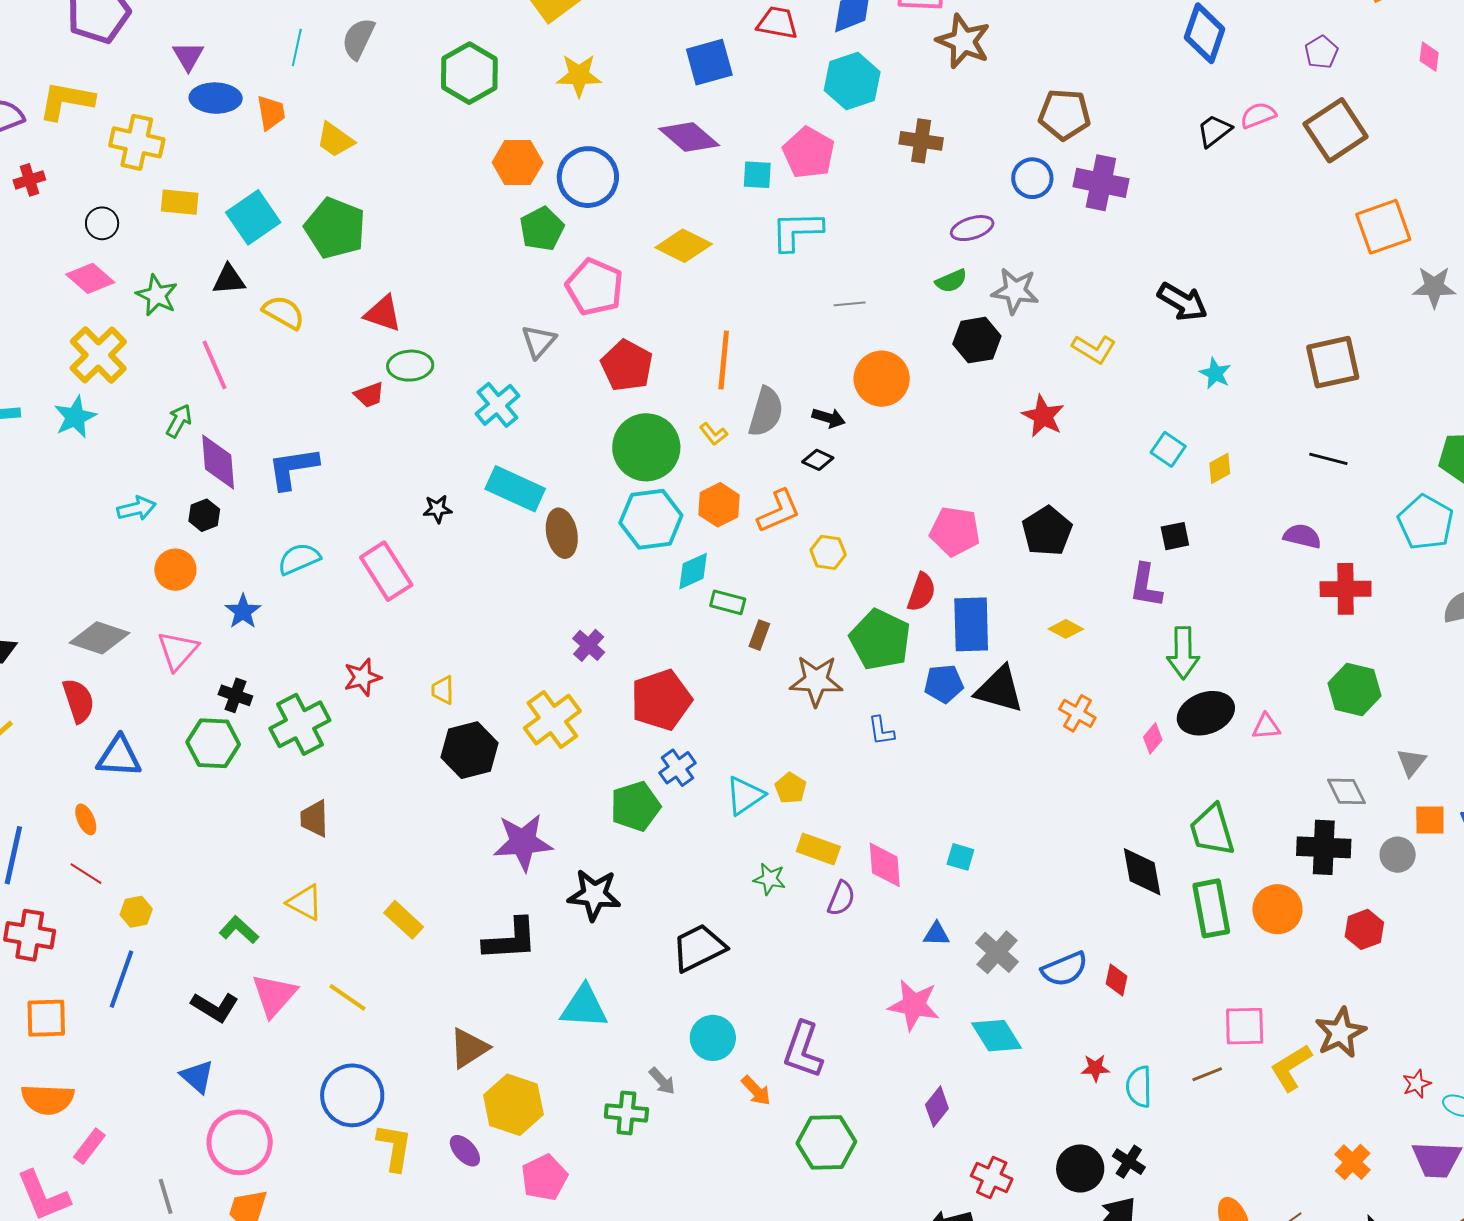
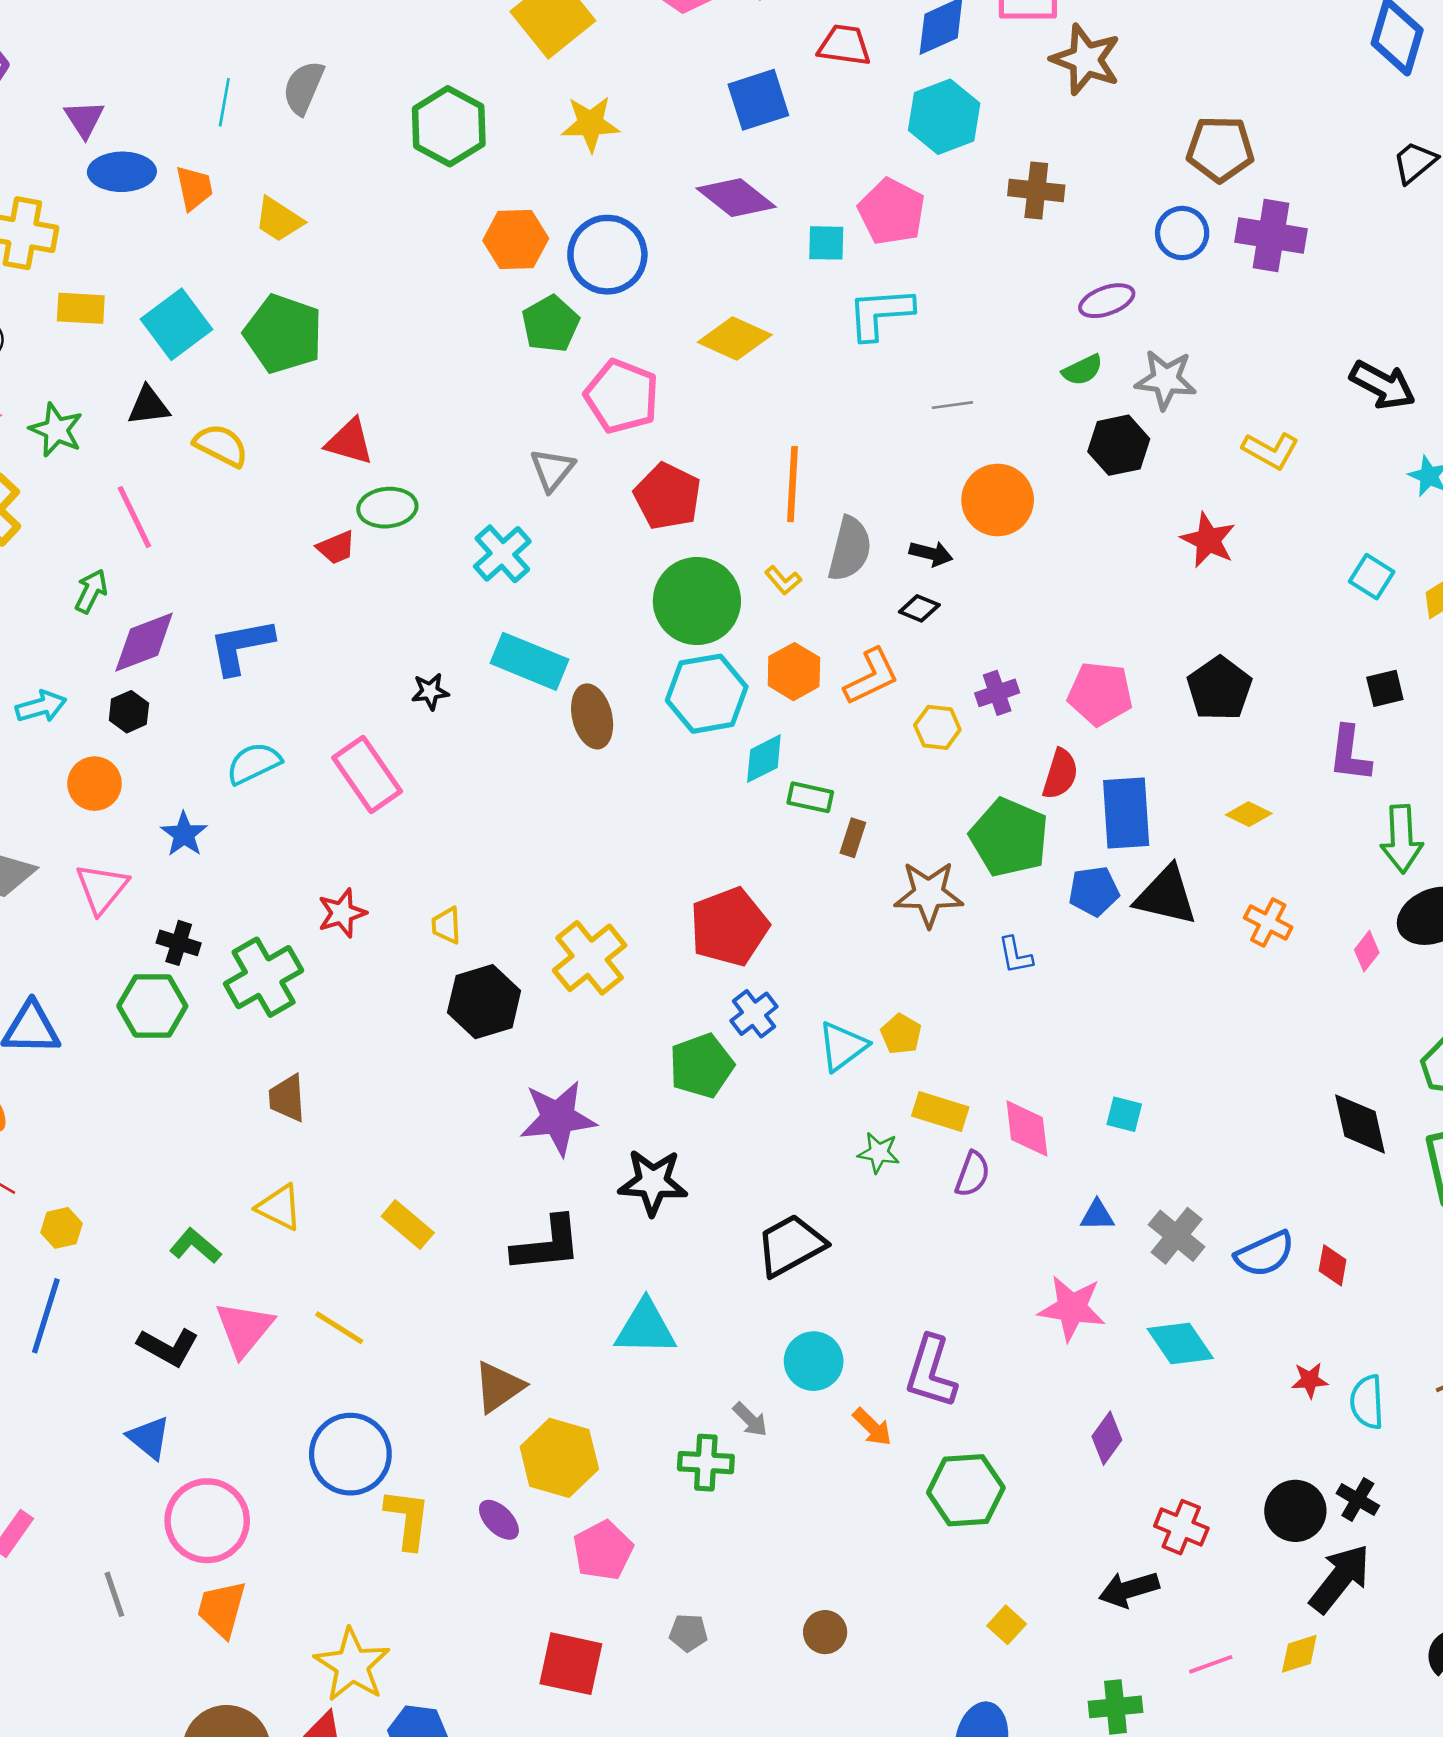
purple diamond: (218, 462) -> (144, 642), turned 76
purple cross: (589, 645) -> (997, 693), moved, turned 32

